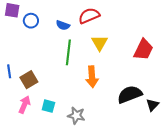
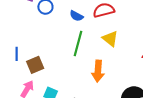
yellow triangle: (100, 43) -> (110, 39), turned -30

